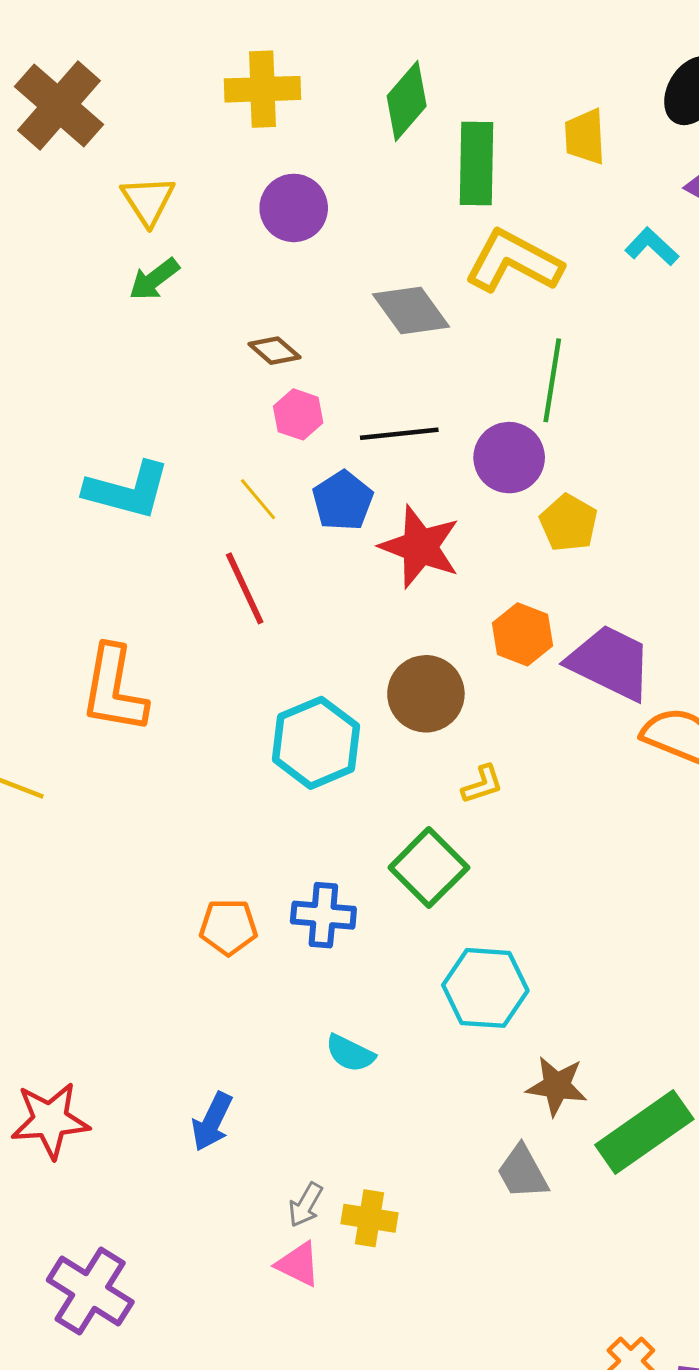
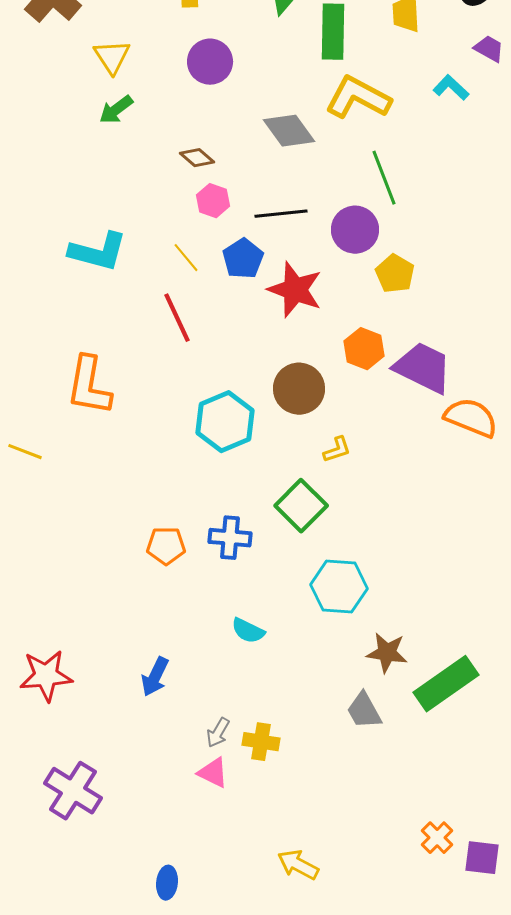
green line: (552, 380) -> (384, 178), turned -30

